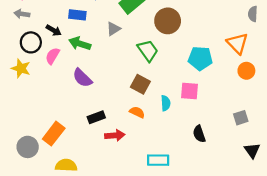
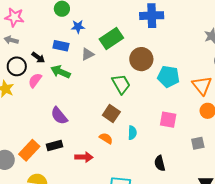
gray triangle: (114, 29) -> (88, 54), moved
cyan pentagon: (200, 58) -> (168, 77), moved
purple semicircle: (82, 78) -> (59, 116), moved
pink square: (190, 91) -> (168, 120), moved
black rectangle: (96, 117) -> (55, 146), moved
gray square: (241, 118) -> (198, 143), moved

